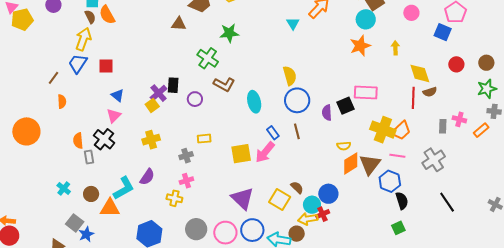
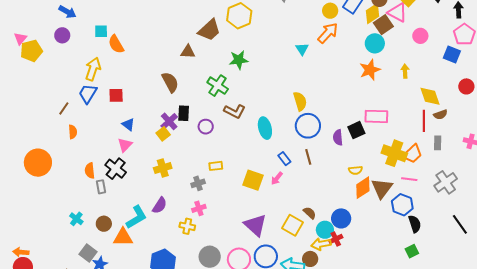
brown semicircle: (90, 17) -> (170, 82), moved, size x1.5
gray rectangle: (443, 126) -> (438, 143), moved
pink arrow: (265, 152) -> (277, 178), size x0.6
yellow square: (241, 154) -> (253, 180), turned 30

